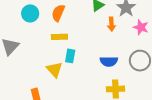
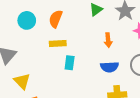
orange arrow: (111, 24) -> (108, 40), moved
yellow triangle: (54, 69) -> (22, 81), moved

